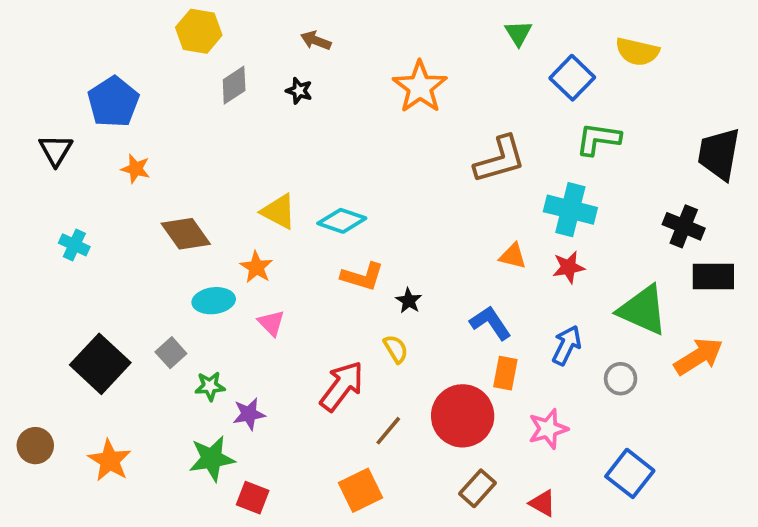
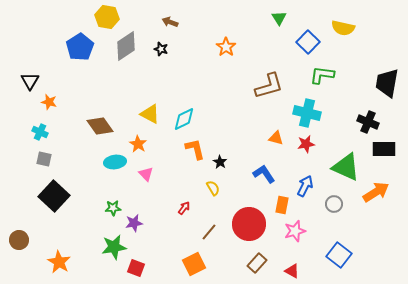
gray diamond: (234, 85) -> (126, 46), size x1.4
orange star: (420, 87) -> (226, 47), size x0.7
blue pentagon: (113, 102) -> (80, 47), moved
orange star: (136, 169) -> (49, 102), moved
cyan diamond: (342, 221) -> (184, 119), turned -45
orange L-shape: (362, 277) -> (195, 149), turned -120
gray square: (171, 353) -> (44, 159), moved, turned -35
orange rectangle: (505, 373) -> (282, 205), moved
red arrow: (342, 386) -> (184, 208), size x0.5
orange star: (110, 460) -> (59, 262), moved

